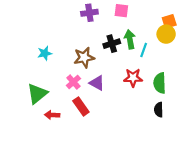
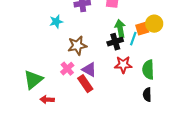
orange square: (169, 21) -> (142, 29), moved
black cross: (112, 44) -> (115, 42), moved
cyan star: (45, 53) -> (56, 22), moved
red rectangle: (81, 106) -> (85, 84), moved

